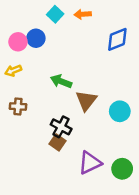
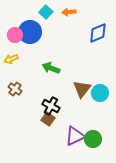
blue circle: (36, 38) -> (30, 32), size x1.5
brown triangle: (86, 100) -> (82, 89), moved
brown cross: (18, 106) -> (15, 89), turned 32
green circle: (122, 169) -> (93, 139), moved

